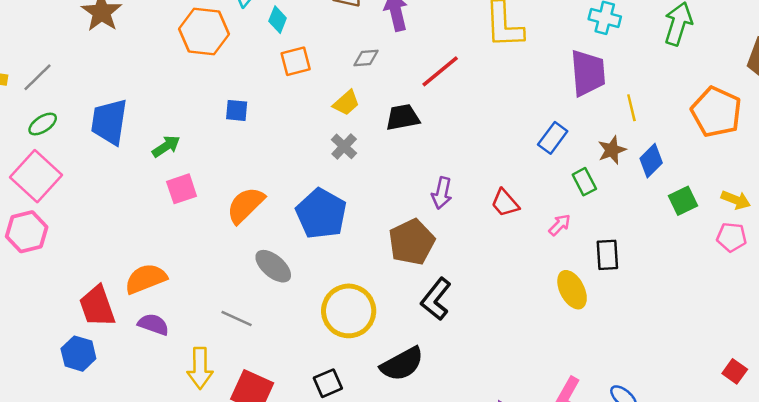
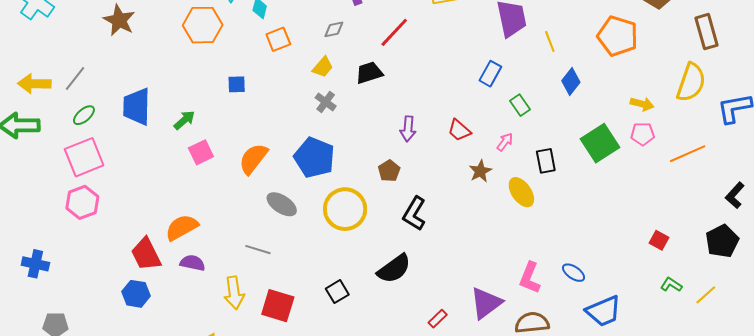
brown star: (612, 150) -> (480, 171), moved
pink square: (36, 176) -> (84, 157), turned 33
green square: (683, 201) -> (600, 143), moved, size x1.6
brown pentagon: (412, 242) -> (389, 171), size x0.6
yellow circle: (349, 311) -> (345, 209), moved

